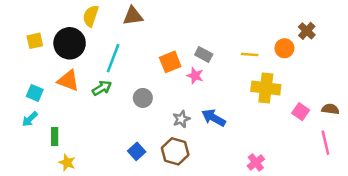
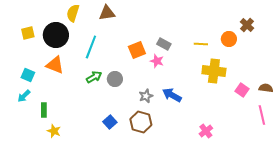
green arrow: (102, 88) -> (94, 77), moved

